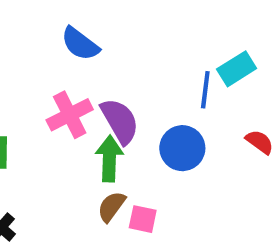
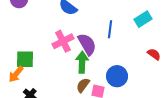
blue line: (205, 90) -> (110, 29), moved
blue circle: (182, 148) -> (117, 76), moved

